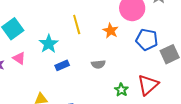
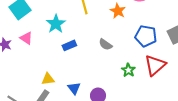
blue pentagon: (147, 40) -> (146, 36), moved
gray semicircle: (98, 64) -> (105, 44), turned 40

